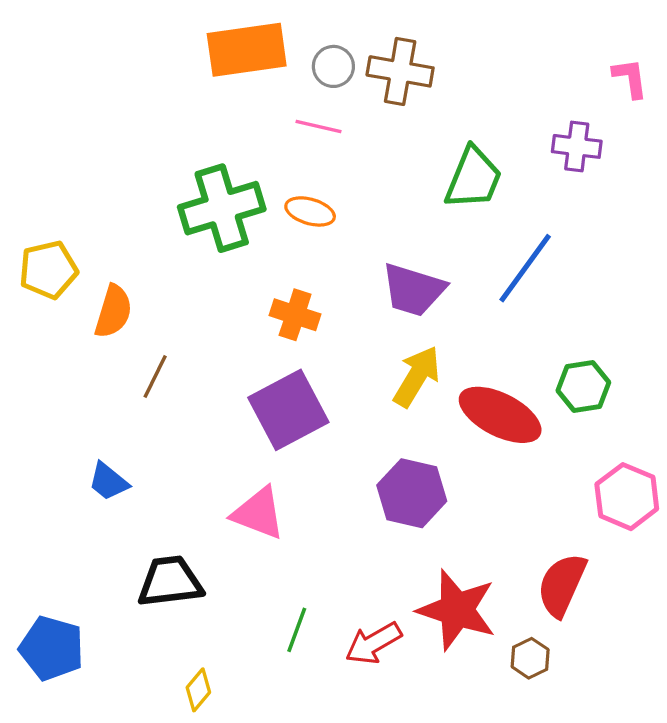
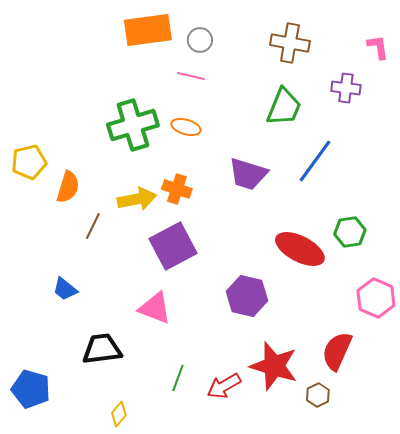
brown cross: (400, 71) -> (290, 43), moved
yellow arrow: (417, 377) -> (137, 199), moved, turned 48

